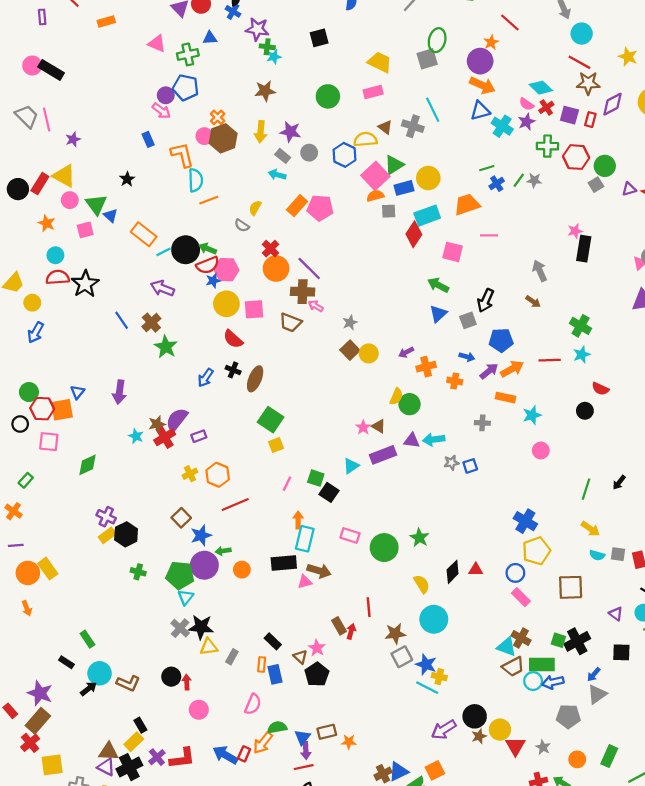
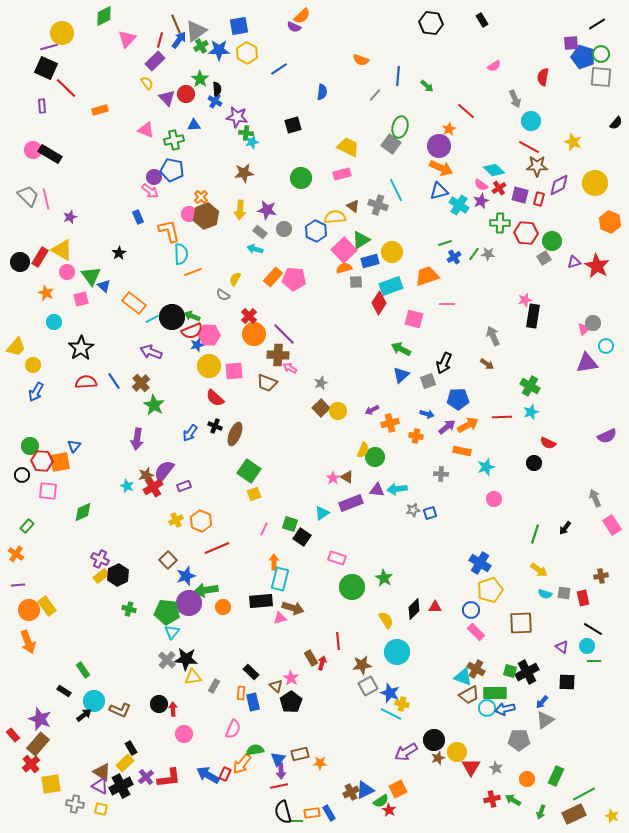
gray square: (427, 59) -> (391, 144), turned -36
red semicircle: (58, 277) -> (86, 382), moved
purple arrow: (119, 392) -> (137, 439), moved
pink rectangle: (350, 535) -> (337, 558), moved
green arrow: (223, 551) -> (206, 590), size x1.6
orange arrow: (27, 608) -> (28, 642), size x1.6
brown triangle: (108, 752) -> (102, 772), turned 30

